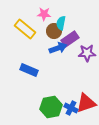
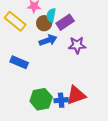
purple rectangle: (70, 39) -> (65, 22), moved
blue cross: (71, 108) -> (61, 100), turned -32

